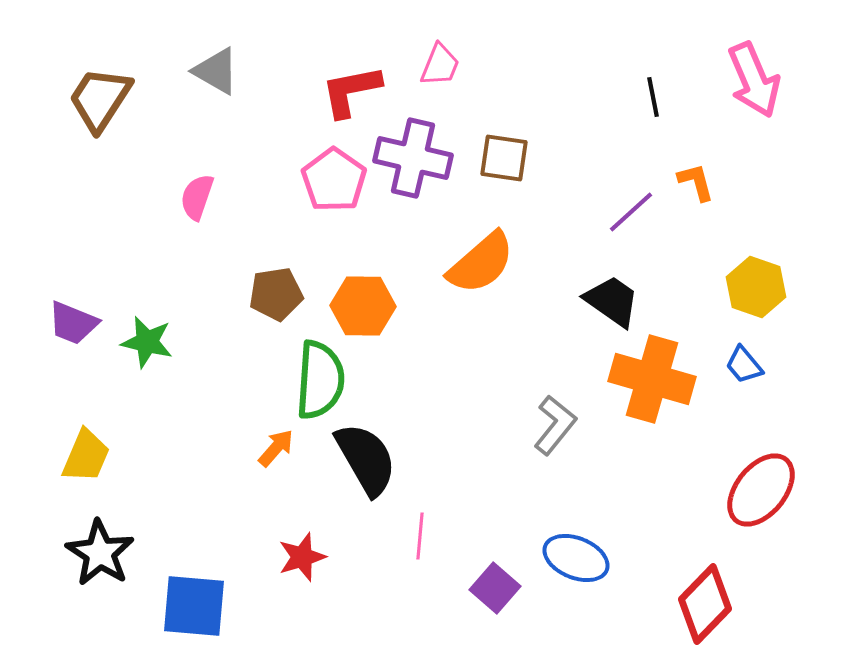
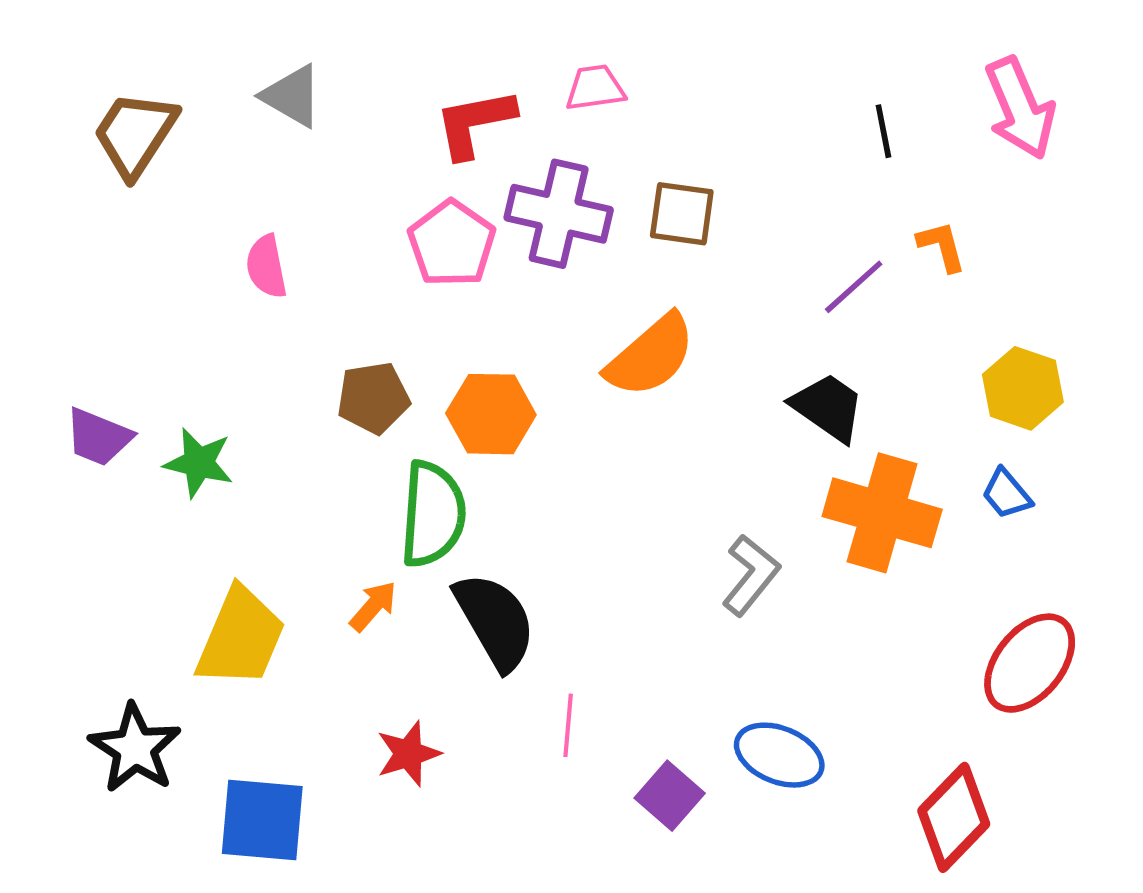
pink trapezoid: (440, 65) -> (595, 88), turned -120
pink semicircle: (197, 197) -> (266, 267), turned -30
yellow trapezoid: (86, 456) -> (241, 637), moved, size x1.4

